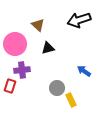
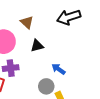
blue arrow: (84, 71) -> (58, 69), moved

